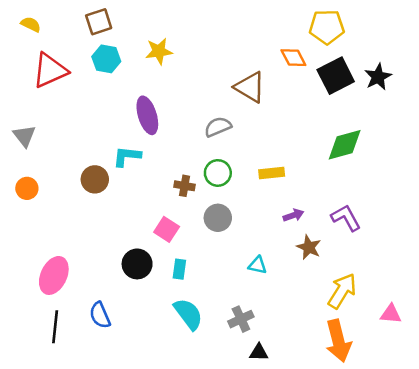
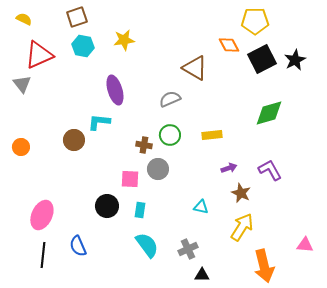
gray triangle: (24, 136) -> (22, 84), moved
gray circle: (218, 218) -> (158, 169), moved
pink square: (167, 229) -> (130, 179), turned -30
yellow arrow: (342, 291) -> (242, 227), moved

